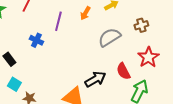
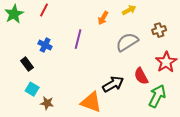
purple line: (58, 21) -> (78, 39), moved
blue cross: (36, 40) -> (45, 45), moved

